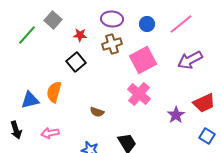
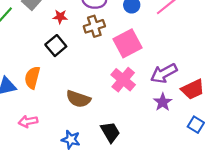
purple arrow: (190, 60) -> (164, 73), moved
brown semicircle: (97, 112) -> (78, 99), size x1.6

